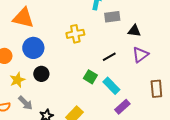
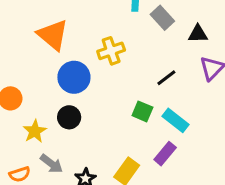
gray rectangle: (112, 17) -> (162, 18), turned 63
orange triangle: (23, 18) -> (53, 35), moved, turned 35
blue circle: (33, 48) -> (74, 77), moved
purple rectangle: (122, 107) -> (165, 154), moved

